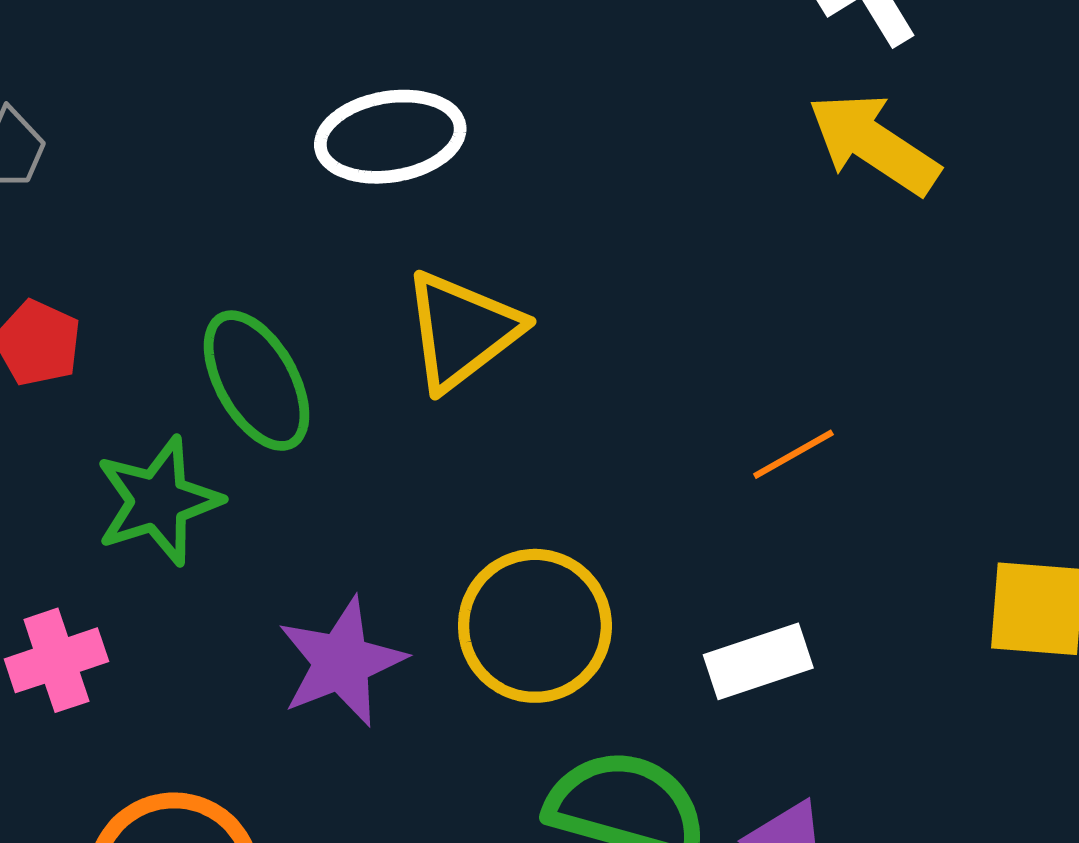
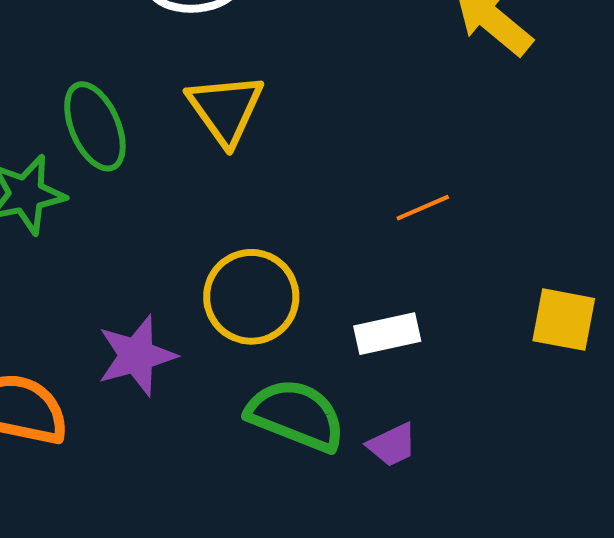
yellow triangle: (462, 331) -> (225, 109), turned -34
purple star: (341, 662) -> (137, 356), moved

